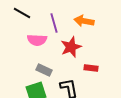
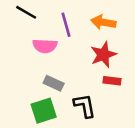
red star: (71, 47) -> (103, 55), moved

